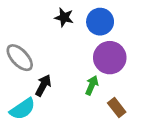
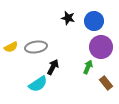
gray ellipse: (20, 58) -> (36, 47), turned -55

